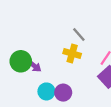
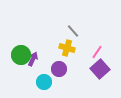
purple arrow: (34, 66) -> (33, 59), turned -104
purple circle: (63, 93) -> (59, 69), moved

